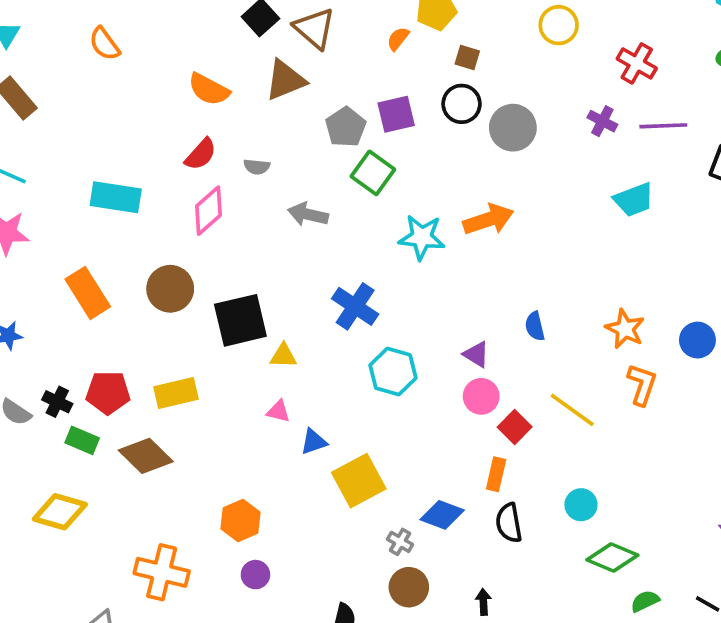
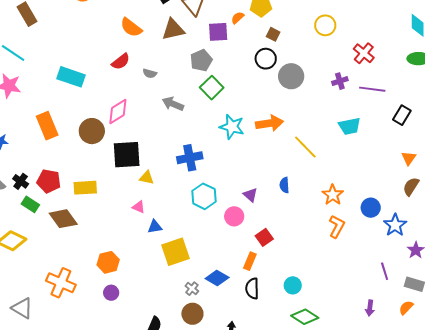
purple square: (396, 114) -> (218, 32), moved
purple cross: (602, 121) -> (340, 81), turned 35
pink diamond: (209, 211) -> (118, 111), moved
blue cross: (355, 306) -> (190, 158), turned 35
pink circle: (481, 396) -> (234, 216), moved
yellow line: (572, 410) -> (305, 147), moved

